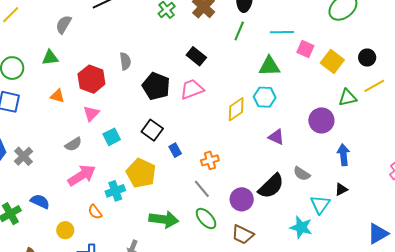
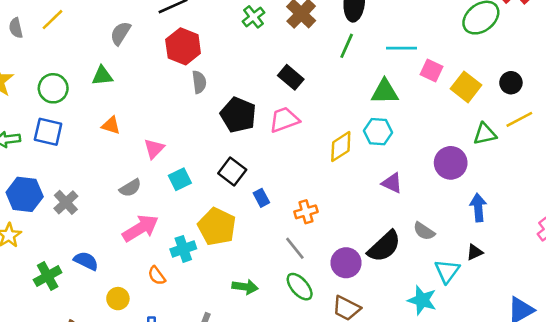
red hexagon: (91, 79) -> (183, 46), moved
green arrow: (164, 219) -> (245, 287), size x0.7

